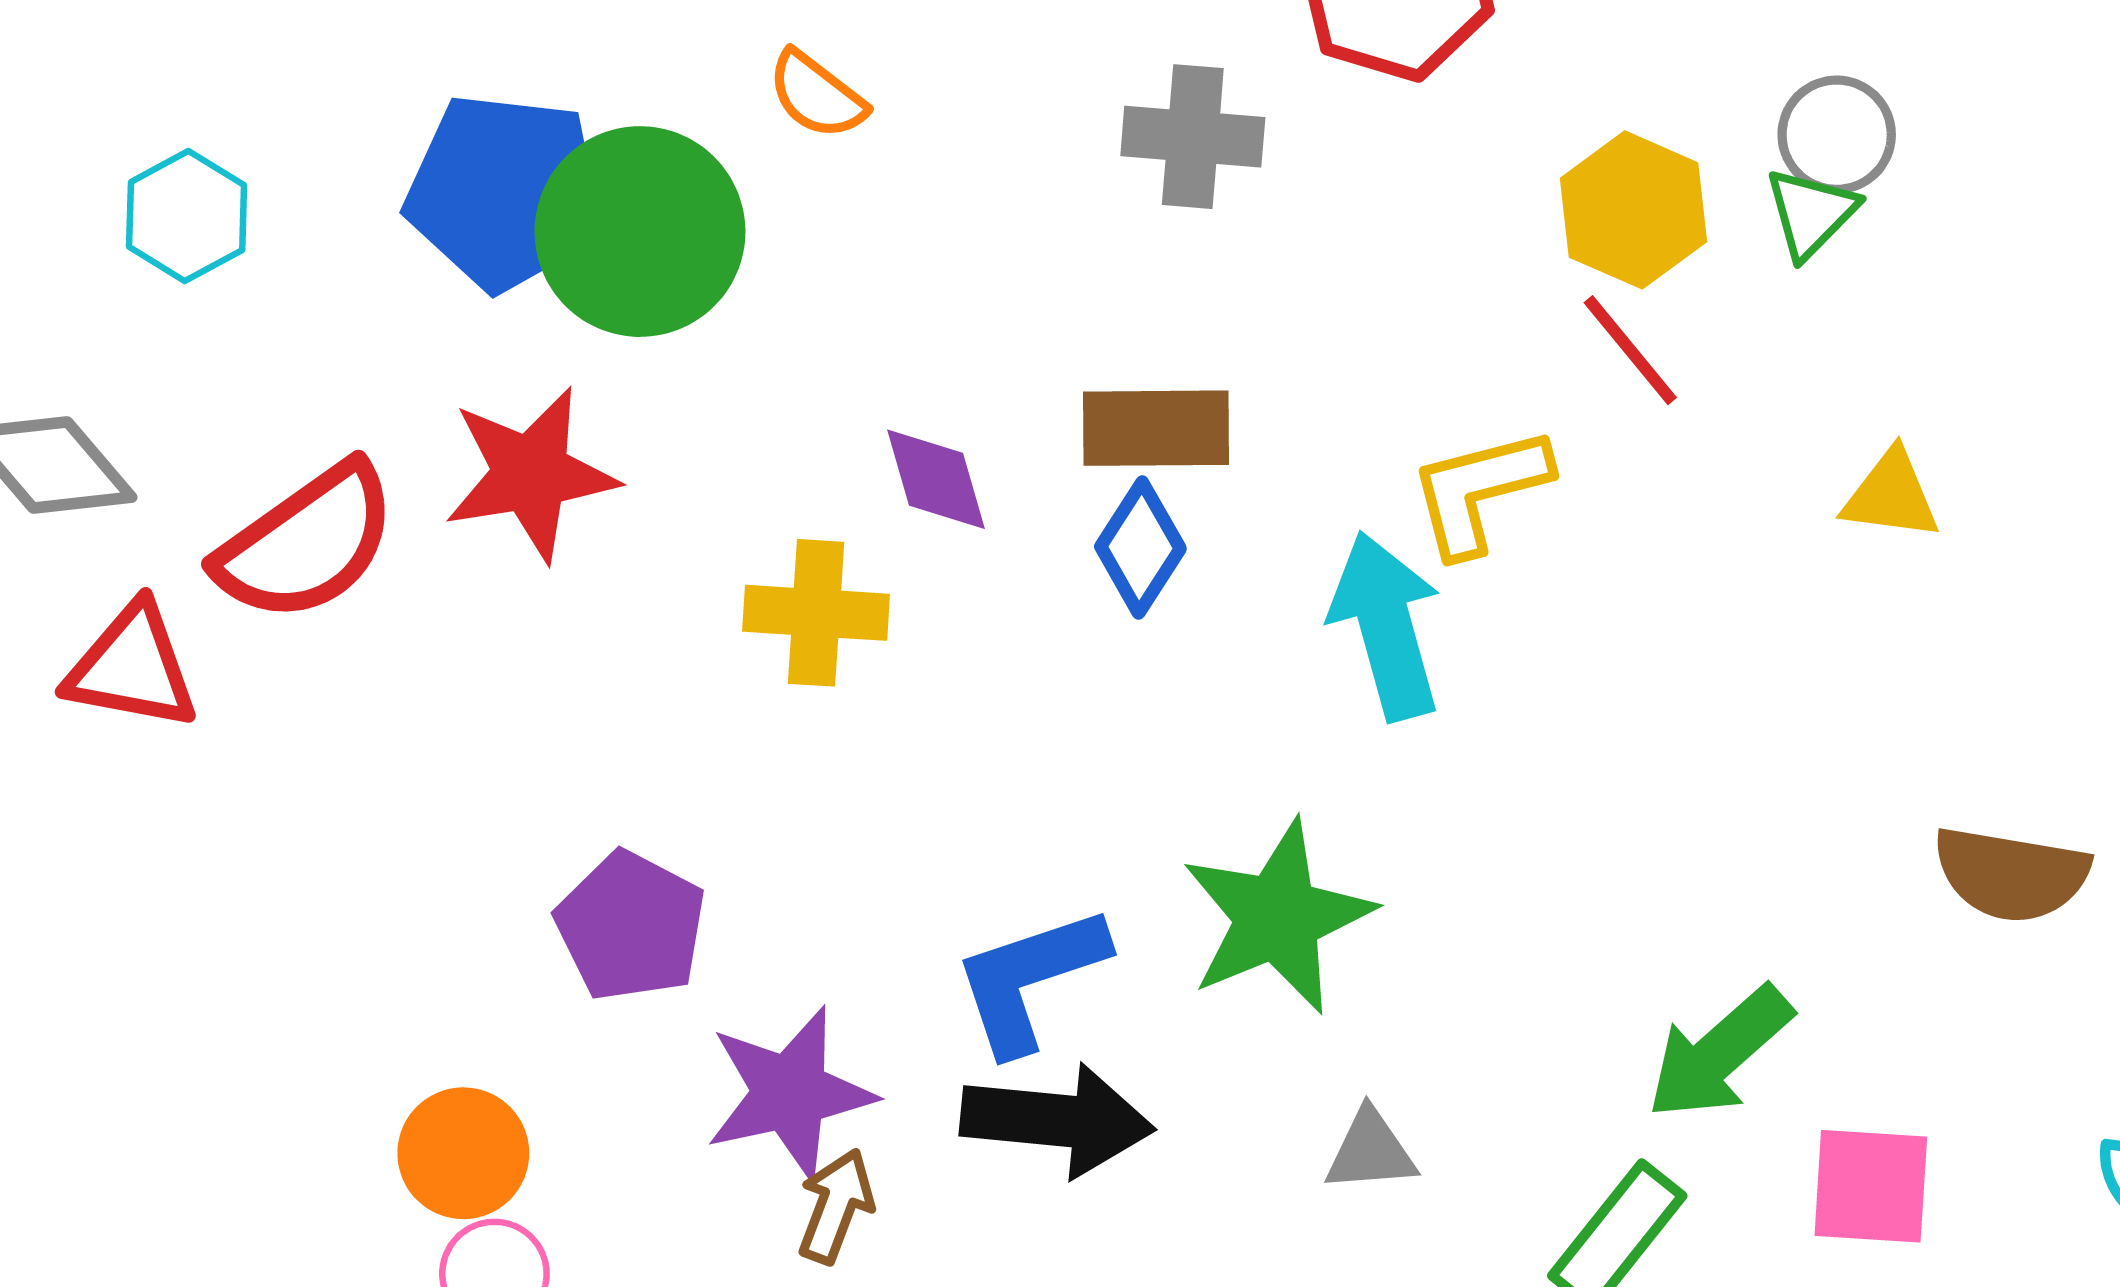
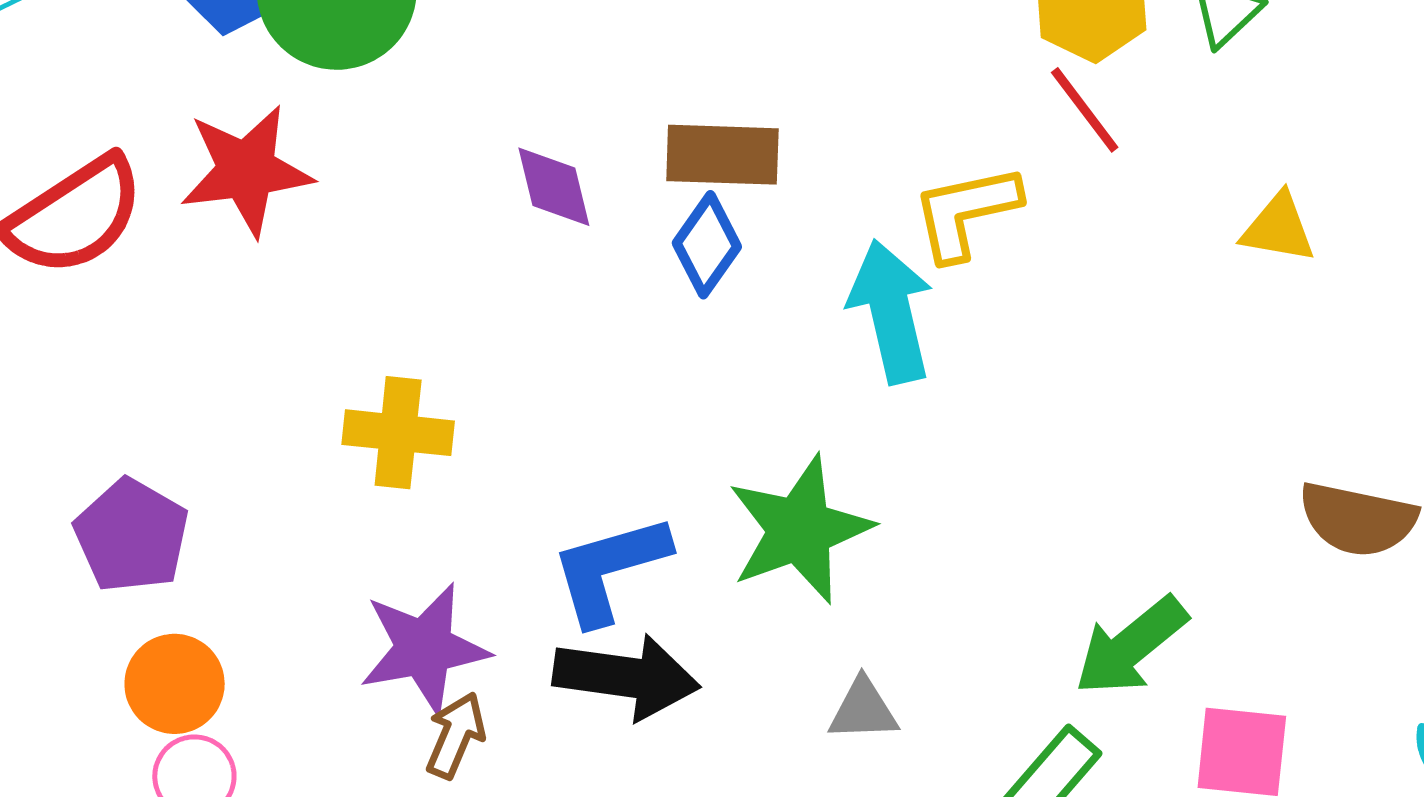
yellow cross: (816, 613) -> (398, 433), moved
purple pentagon: (631, 926) -> (132, 536), moved

